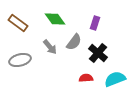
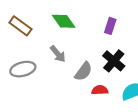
gray semicircle: (74, 42) -> (83, 71), moved

